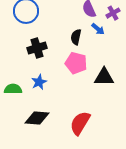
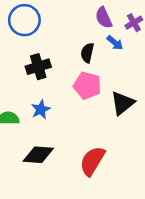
black triangle: (104, 77) -> (123, 103), turned -40

